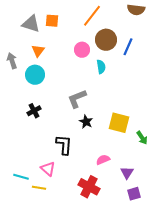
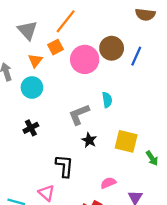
orange line: (92, 16) -> (66, 21), moved
orange square: (52, 21) -> (56, 47), moved, turned -32
gray triangle: (31, 24) -> (27, 30), turned 30
pink circle: (82, 50) -> (85, 59), size x1.6
cyan semicircle: (101, 67) -> (107, 100), moved

